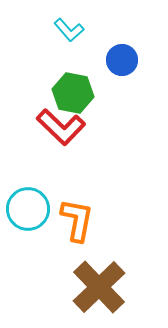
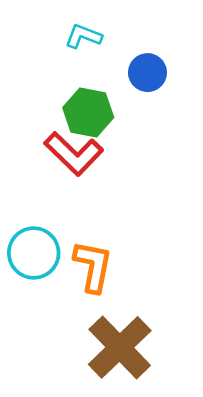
cyan L-shape: (69, 30) -> (83, 36), turned 152

